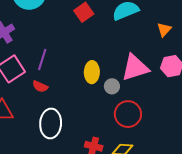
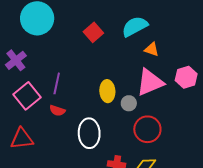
orange triangle: (164, 30) -> (152, 49), moved, turned -49
white ellipse: (51, 123) -> (89, 133), moved

